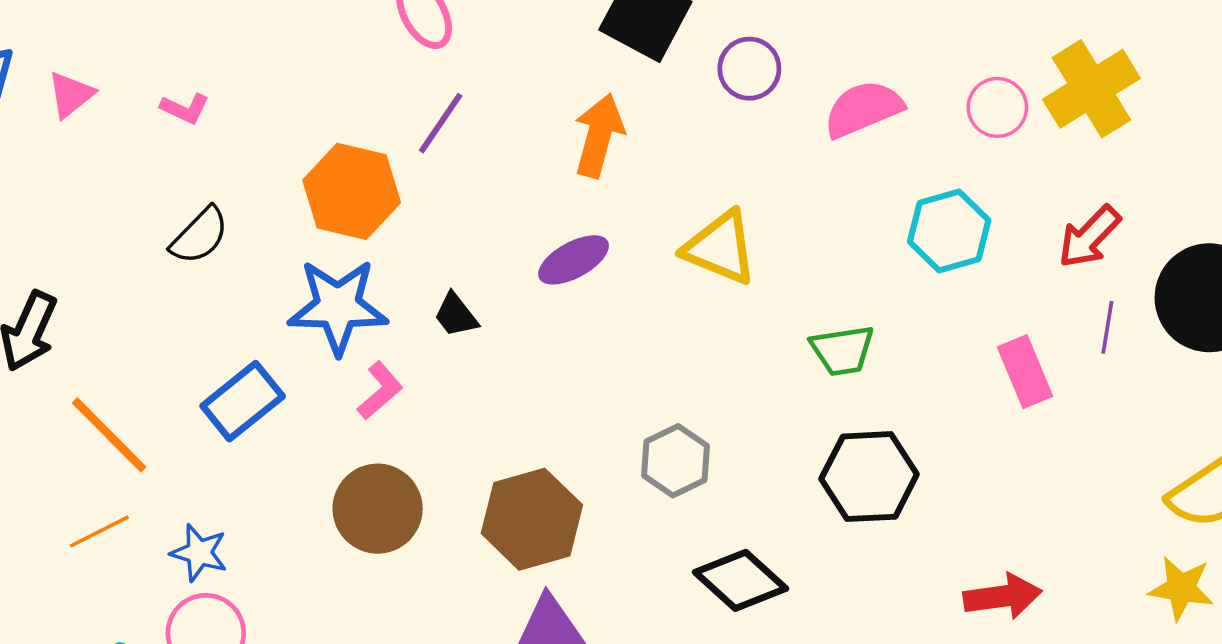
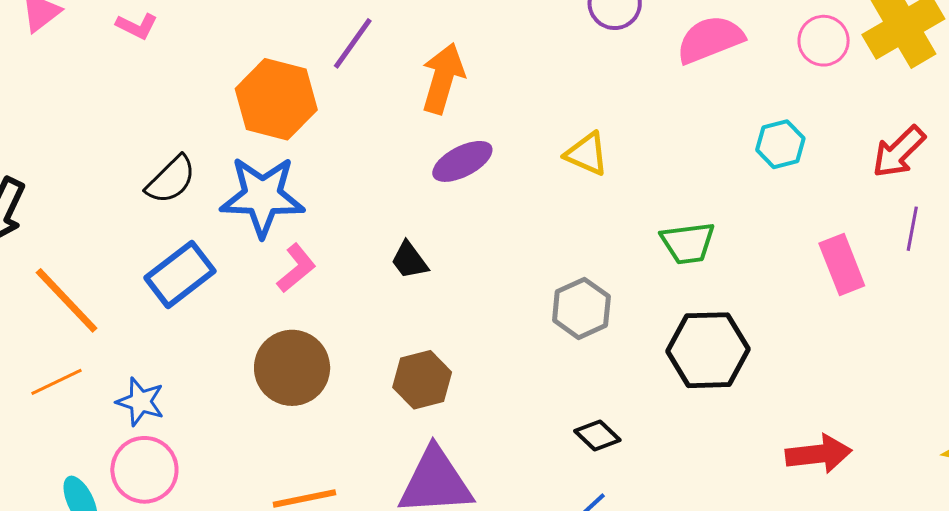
orange arrow: (599, 135) -> (443, 78), moved
cyan hexagon: (949, 231) -> (780, 144), size x0.7
black semicircle: (200, 236) -> (171, 180), moved
yellow triangle: (720, 248) -> (587, 154), size x0.7
black trapezoid: (456, 315) -> (409, 260), moved
gray hexagon: (675, 461) -> (581, 308), moved
brown hexagon: (532, 519) -> (422, 380), size x0.7
black diamond: (741, 580) -> (597, 435), size x0.6

